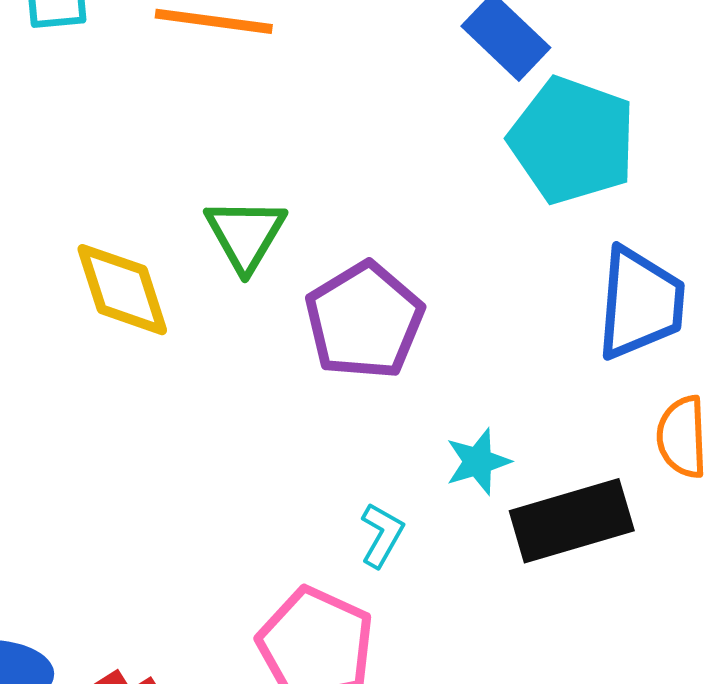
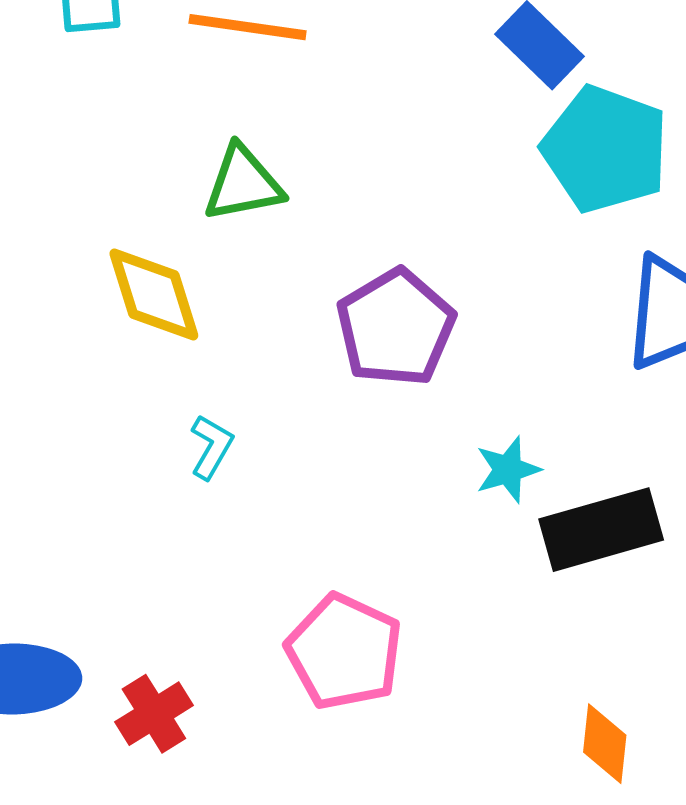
green triangle: (245, 234) -> (243, 184), moved, turned 48
cyan L-shape: (382, 535) -> (211, 447), moved

